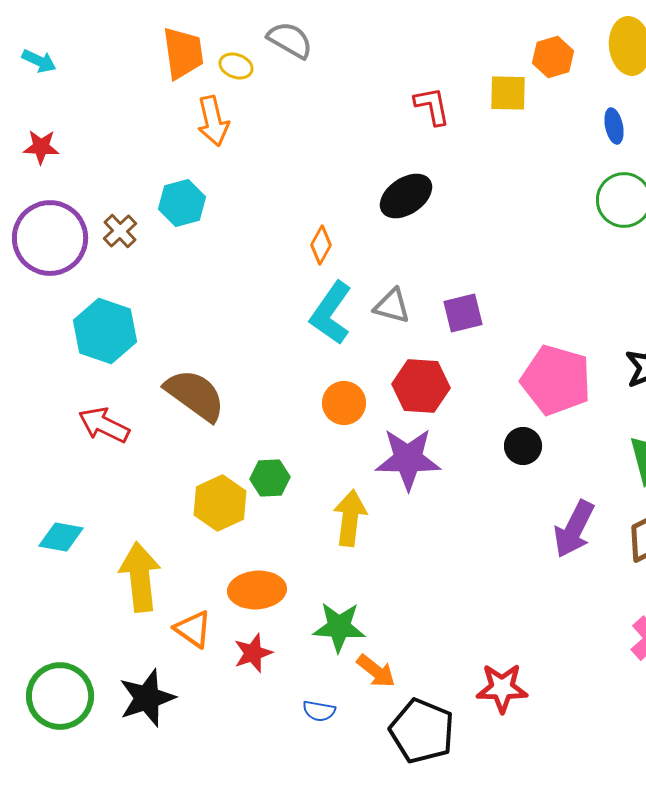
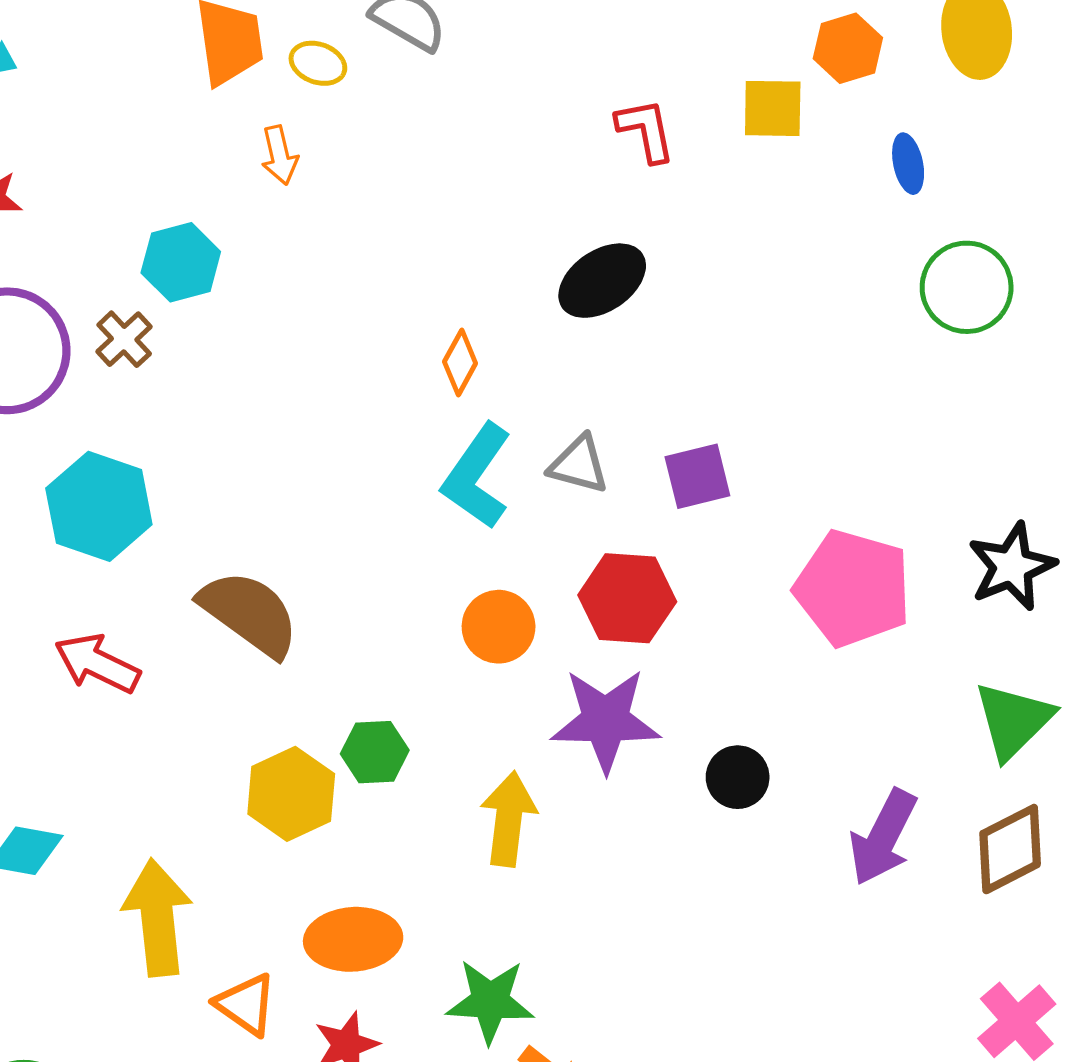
orange arrow: (213, 121) -> (280, 155), size x0.7
blue ellipse: (614, 126) -> (908, 164), moved
cyan hexagon: (182, 203) -> (181, 262), moved
black circle: (523, 446) -> (738, 777), moved

